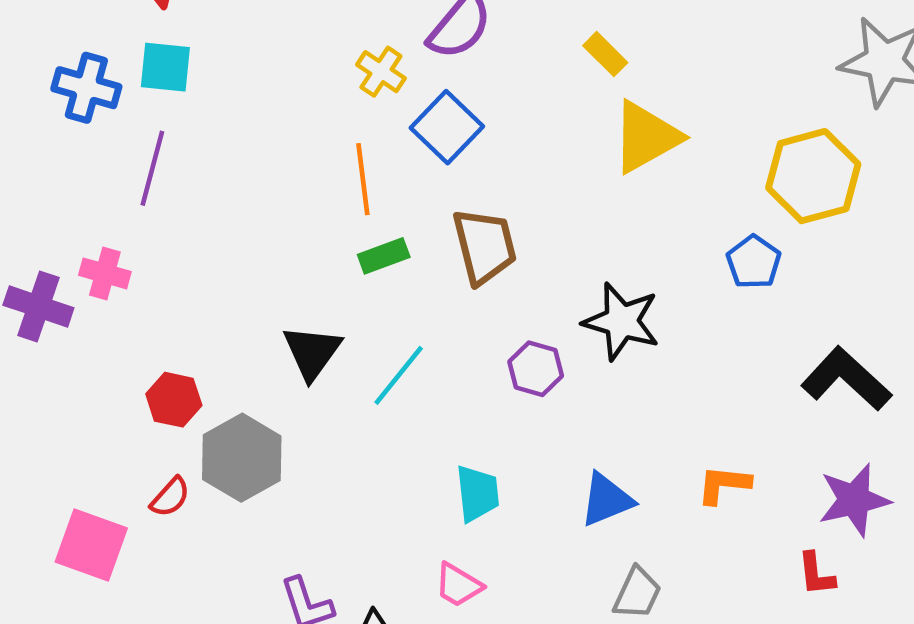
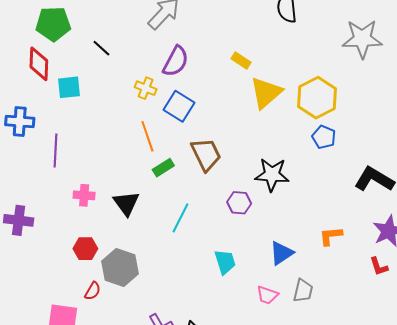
cyan square: (165, 67) -> (69, 87), moved
yellow hexagon: (813, 176) -> (317, 98), moved
pink cross: (105, 273) -> (84, 195), moved
black triangle: (312, 352) -> (126, 203), moved
pink trapezoid: (458, 585) -> (267, 295), moved

